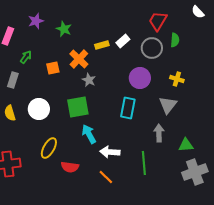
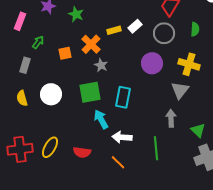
green semicircle: (175, 40) -> (195, 29), moved
yellow cross: (177, 79) -> (189, 64), size x1.5
cyan rectangle: (128, 108) -> (123, 97), moved
green triangle: (186, 145) -> (198, 130), turned 49
yellow ellipse: (49, 148) -> (50, 147), moved

